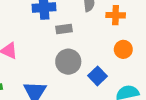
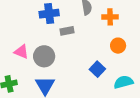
gray circle: (68, 62) -> (44, 56), moved

